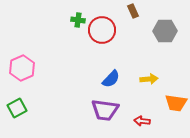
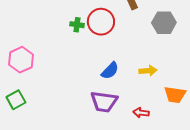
green cross: (78, 20) -> (77, 25), moved

